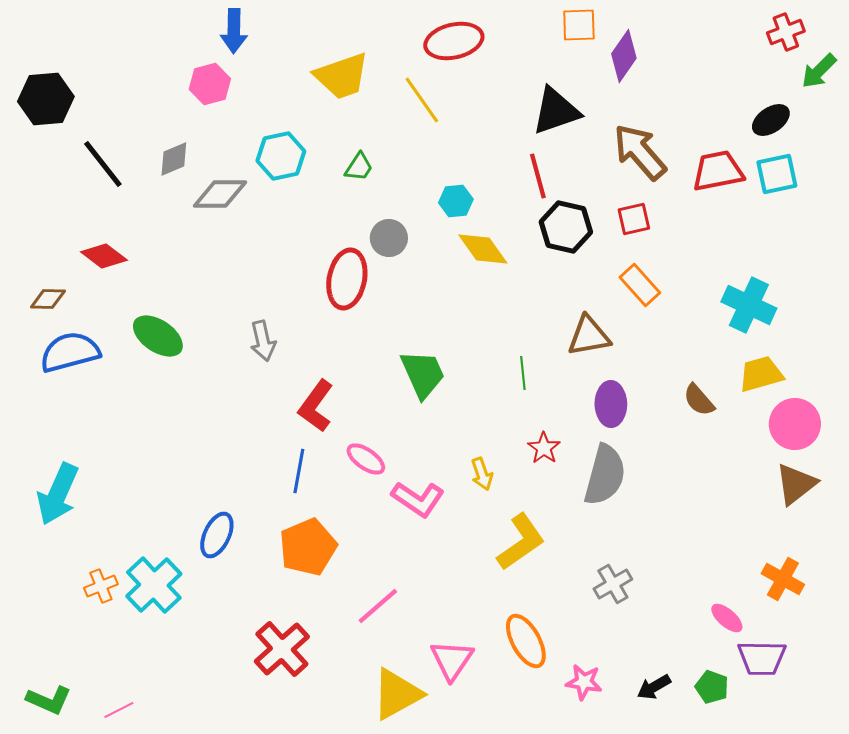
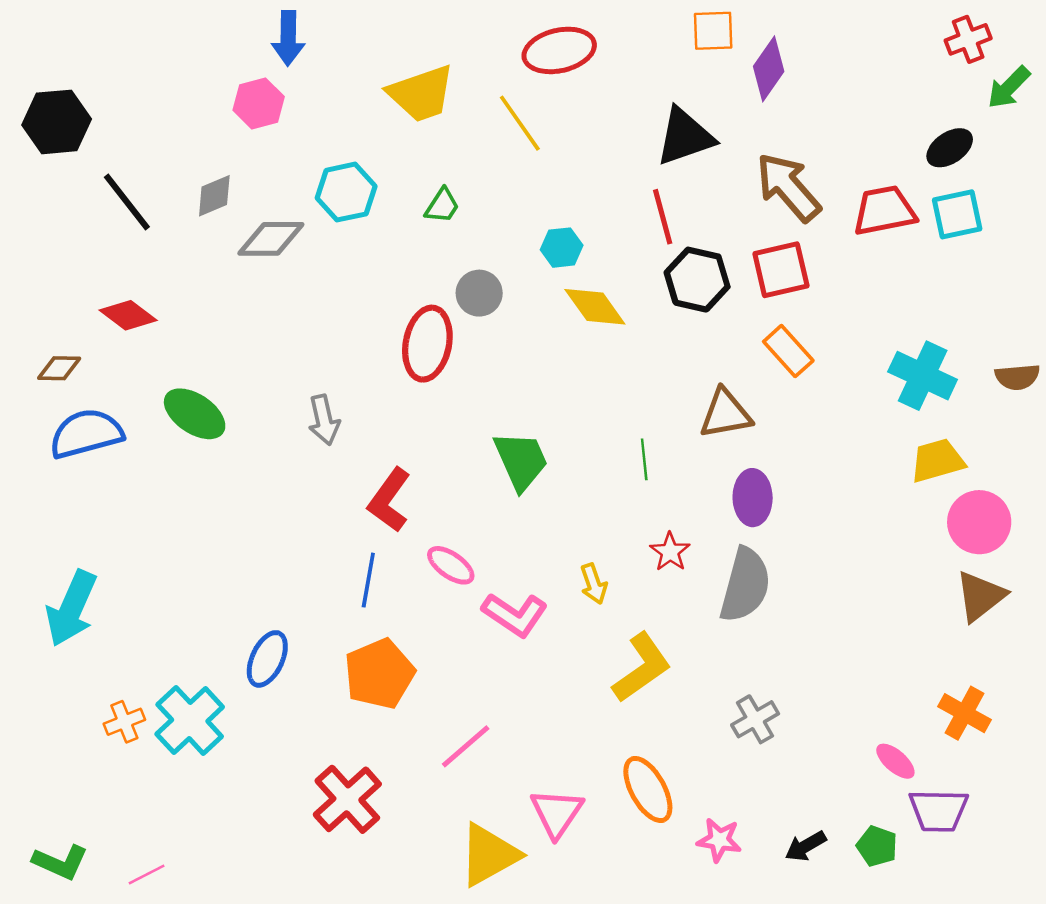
red square: (634, 219) -> (781, 270), size x1.4
brown semicircle: (699, 400) -> (1017, 377), moved, turned -54

